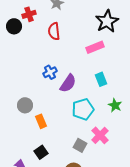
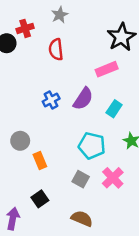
cyan rectangle: (101, 79) -> (114, 109), turned 56
purple semicircle: (68, 83) -> (83, 99), moved
cyan pentagon: (83, 109) -> (92, 146), turned 30
gray square: (80, 145) -> (81, 179), moved

